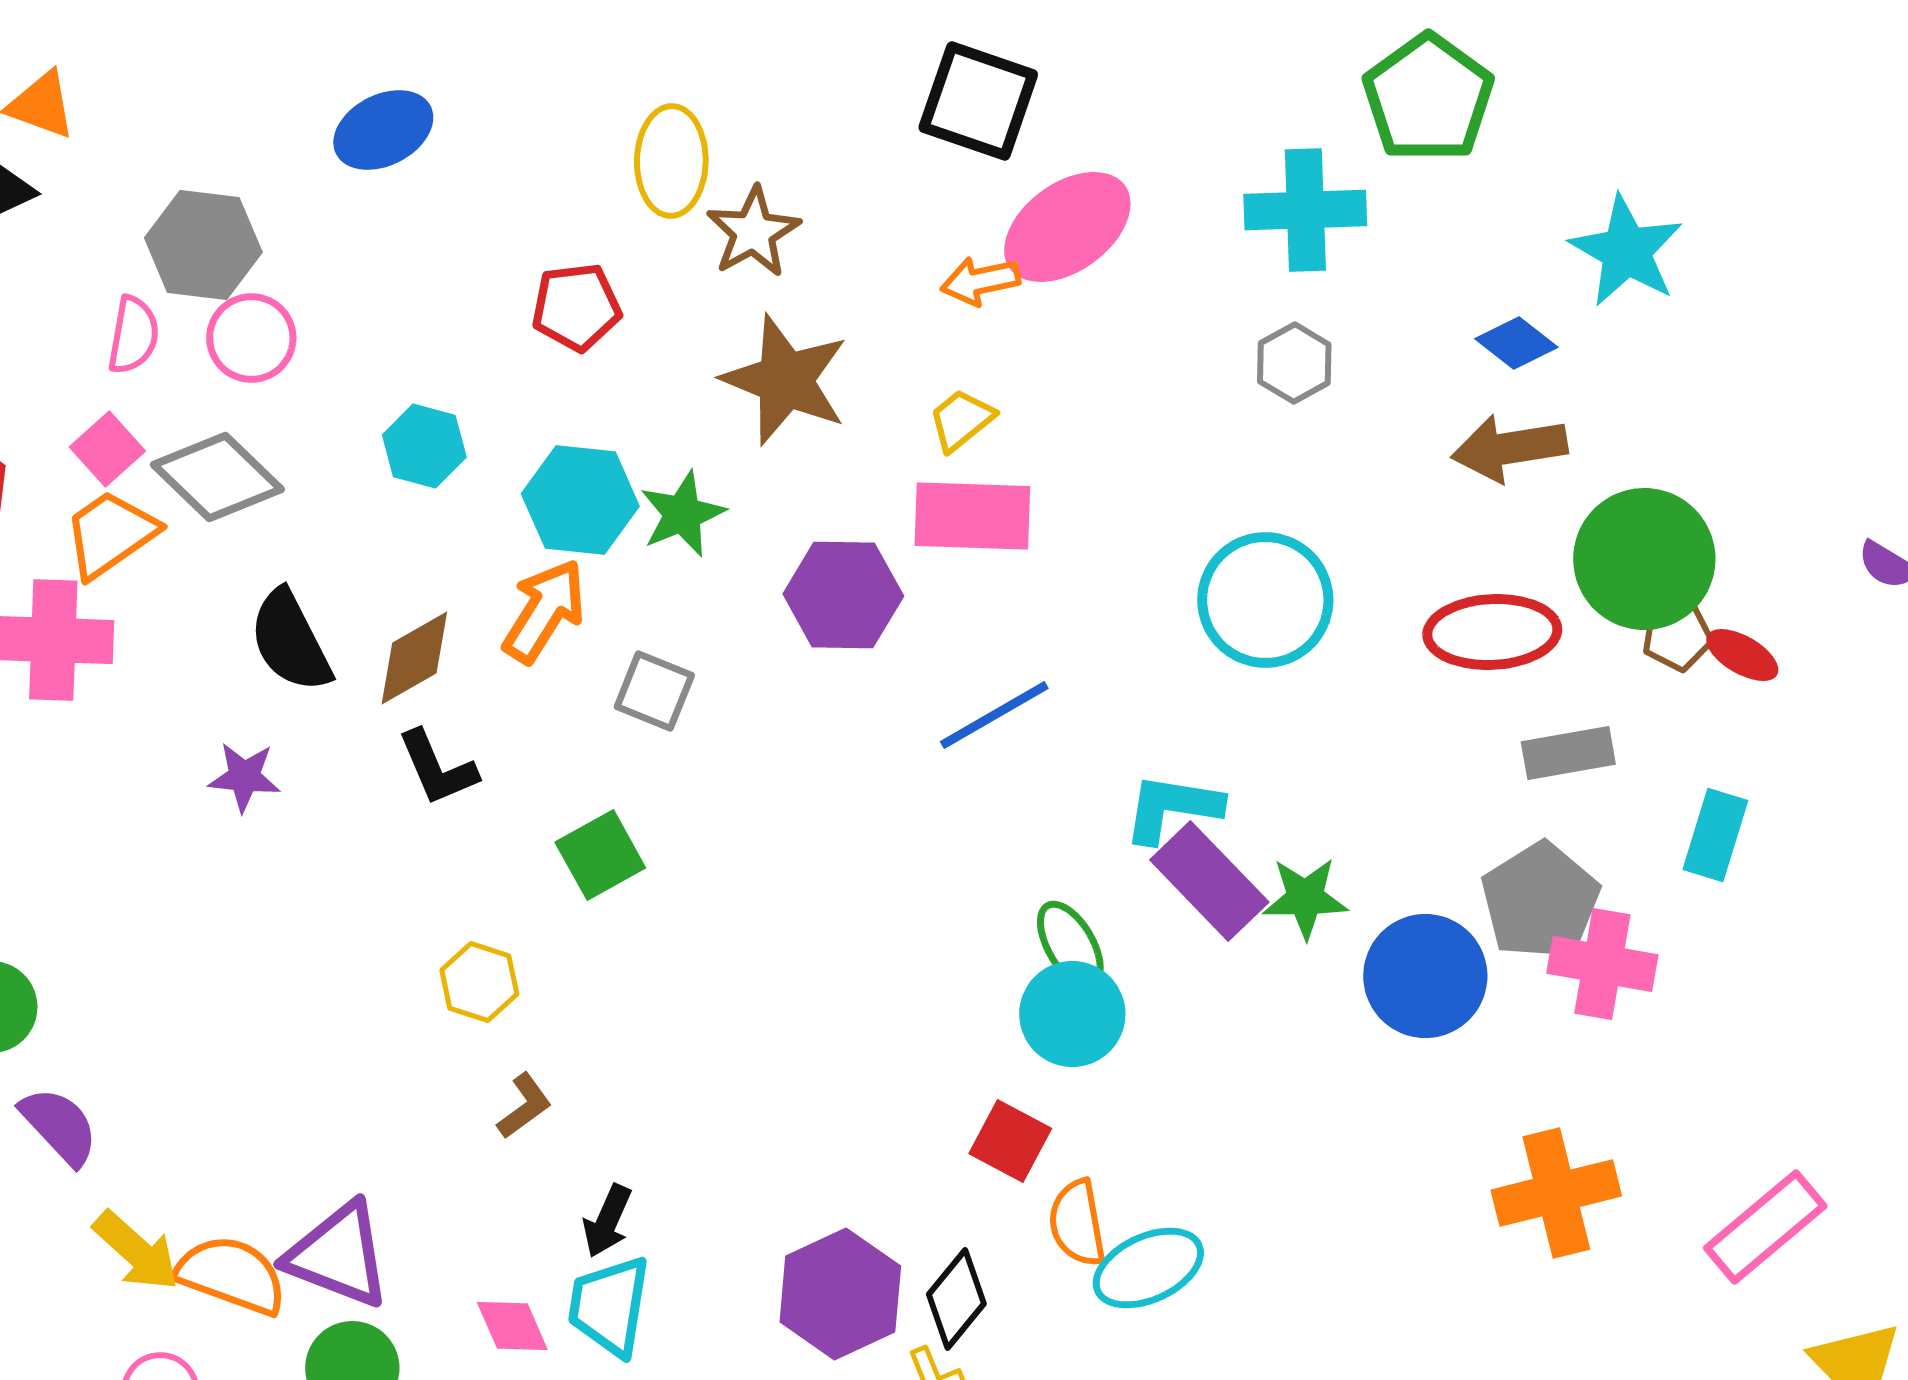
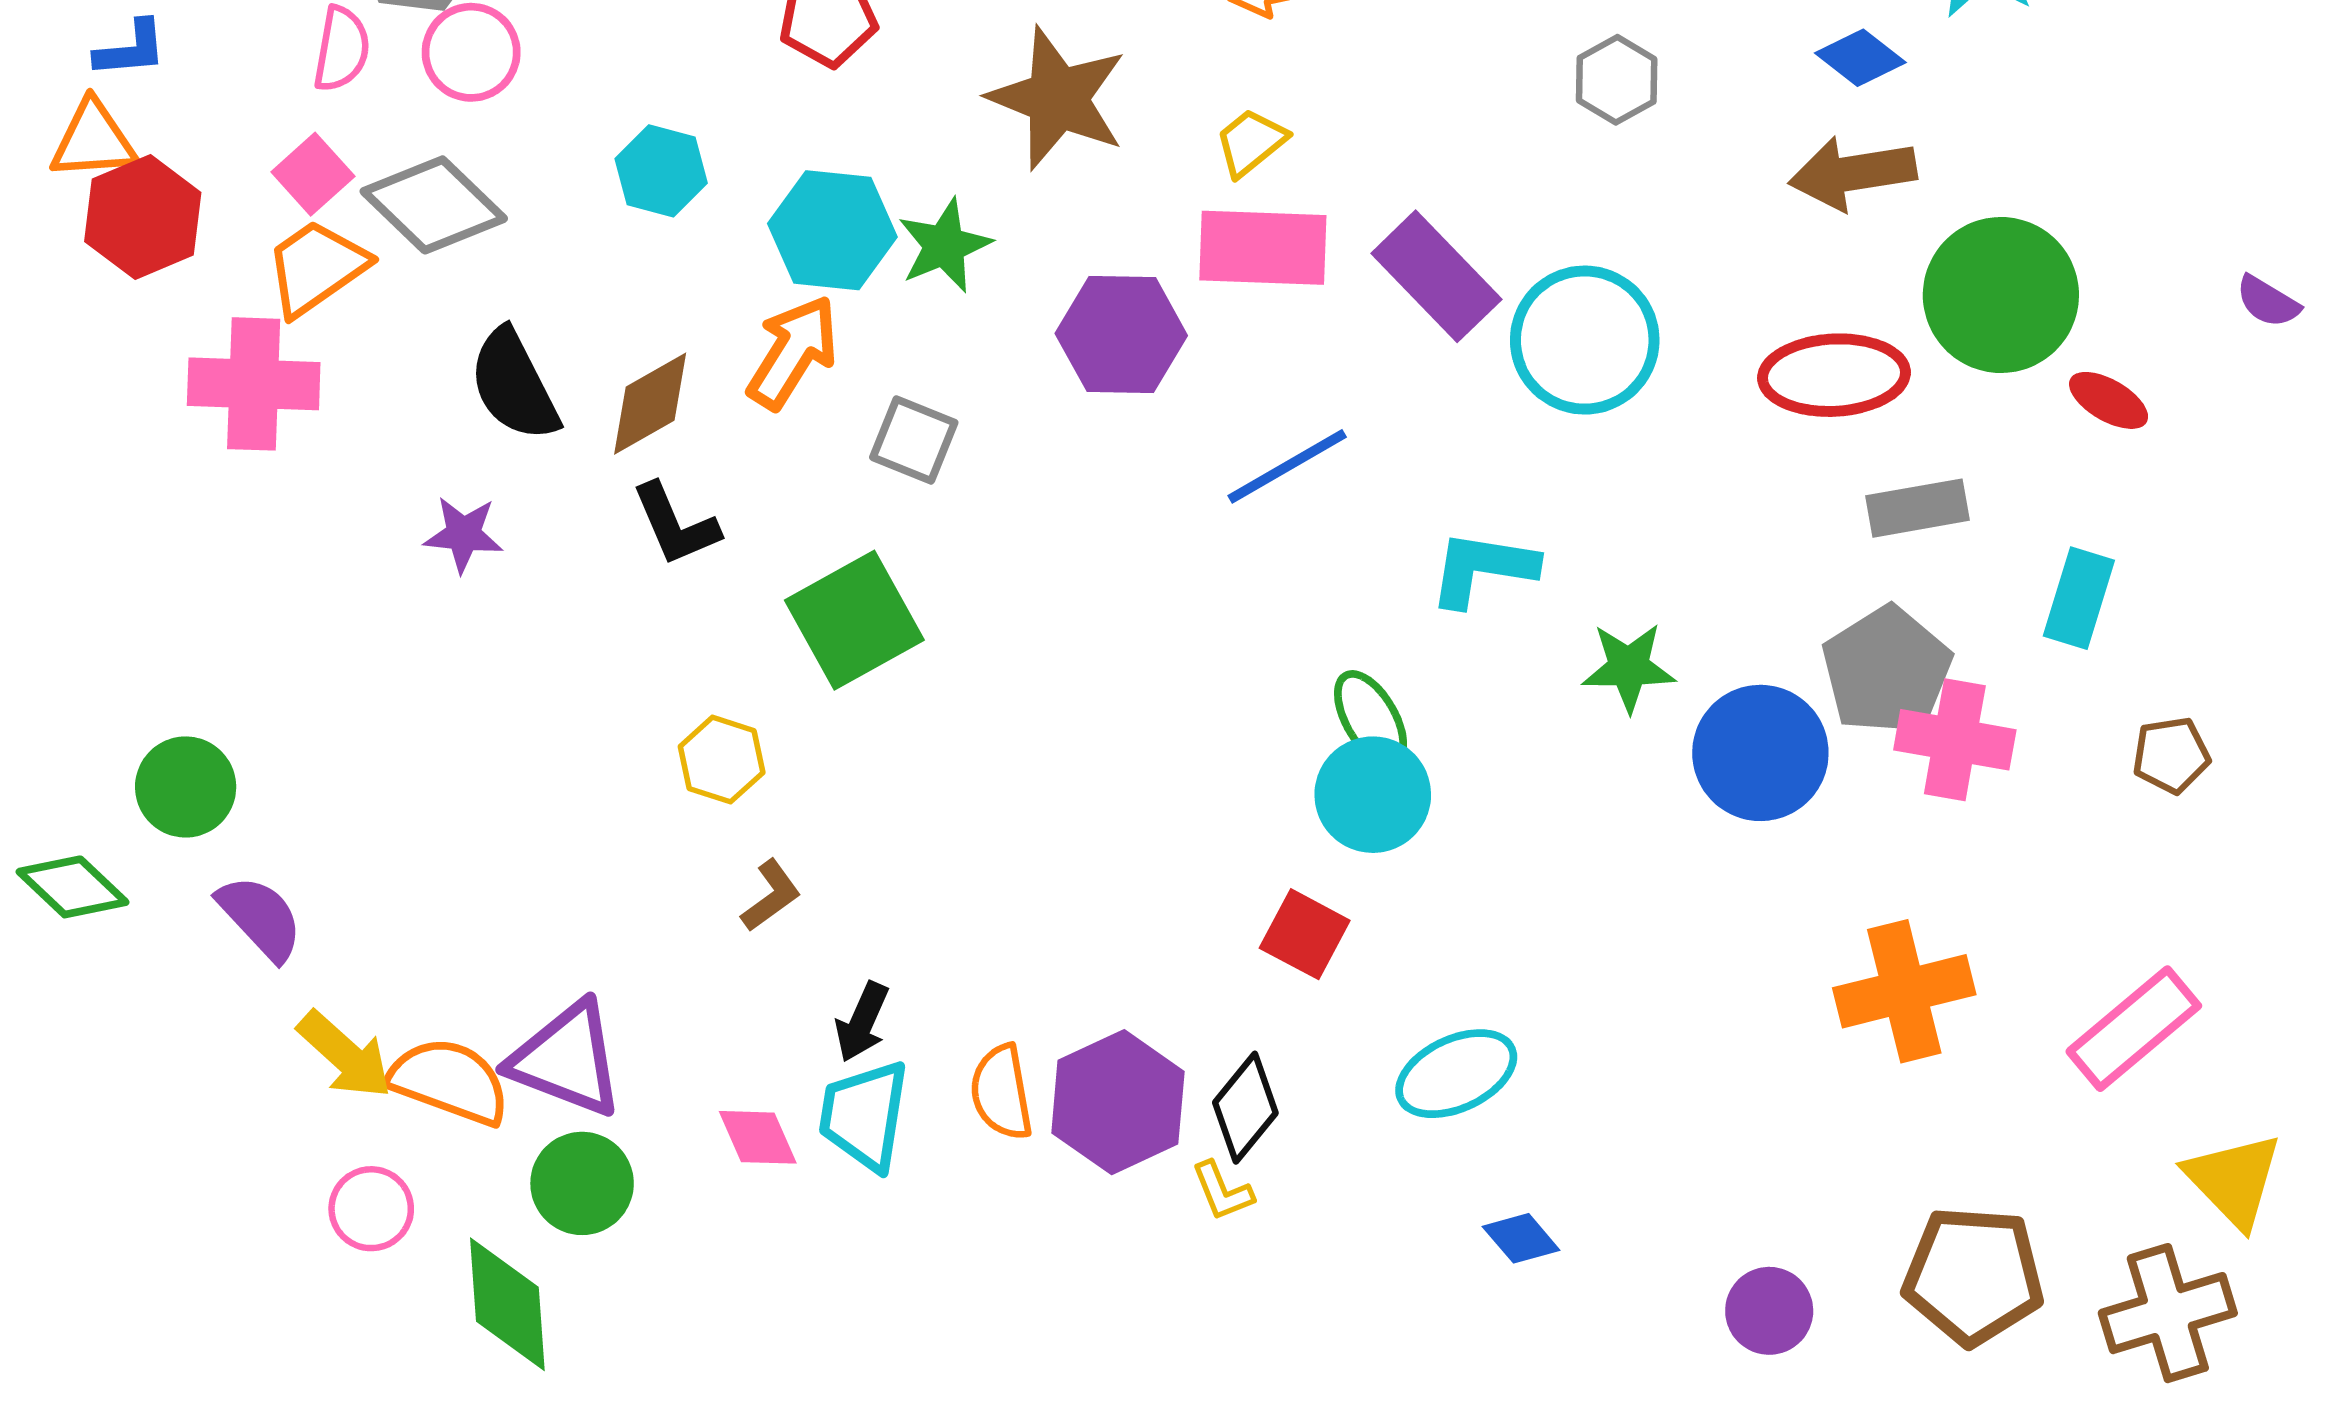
brown pentagon: (1677, 636) -> (2171, 755), moved
green square: (600, 855) -> (854, 620), size x1.4
purple rectangle: (1209, 881) -> (1436, 276), moved
orange semicircle: (1077, 1223) -> (1002, 1092), moved

